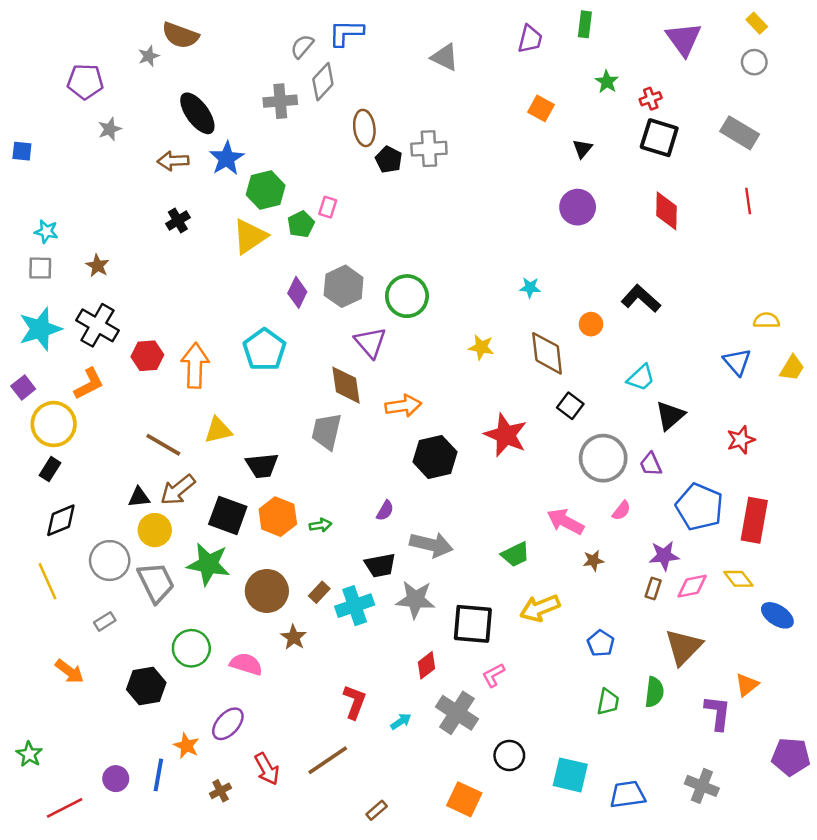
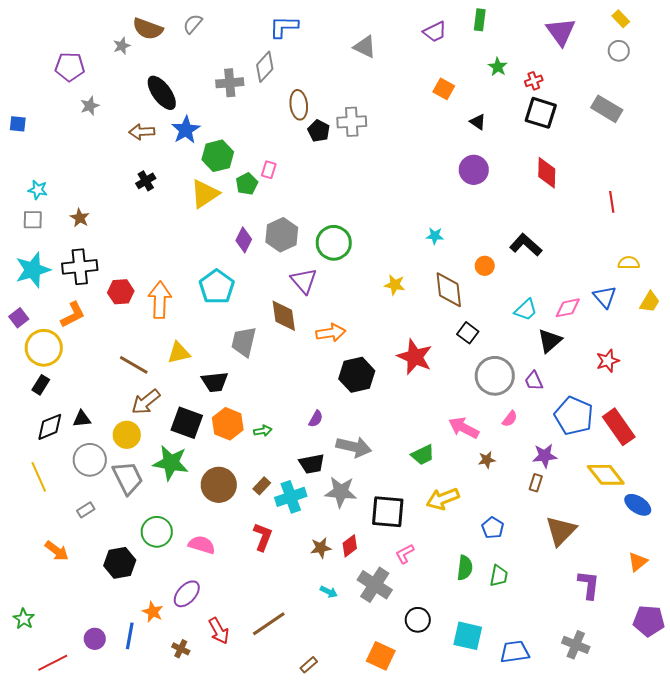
purple trapezoid: (530, 39) -> (435, 32), turned 50
gray semicircle: (302, 46) -> (193, 24), moved
black triangle: (582, 149) -> (478, 122), turned -36
red line: (748, 201) -> (612, 202), moved
black cross: (97, 325) -> (80, 267), turned -36
gray trapezoid: (327, 431) -> (244, 342), moved
black triangle: (139, 497) -> (82, 419), moved
red rectangle: (754, 520) -> (619, 427), turned -45
yellow diamond: (738, 579) -> (606, 475), size x1.5
pink diamond: (692, 586) -> (568, 308), moved
brown star: (294, 637) -> (321, 548), moved, turned 30
orange triangle: (747, 685) -> (638, 562), moved
green semicircle: (654, 692) -> (465, 568), moved
red L-shape: (355, 702) -> (263, 537), moved
cyan arrow: (401, 721) -> (329, 592), turned 60
brown cross: (221, 791) -> (181, 649), turned -36

